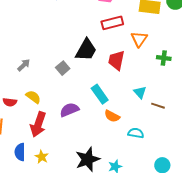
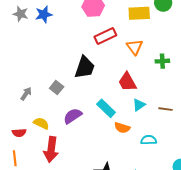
red trapezoid: (116, 60) -> (127, 82), moved, turned -30
gray square: (63, 68) -> (57, 87), moved
cyan triangle: (140, 92) -> (139, 105), moved, turned 48
purple semicircle: (69, 110) -> (73, 116), moved

